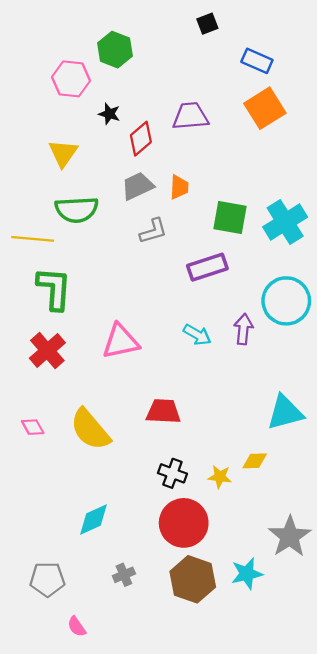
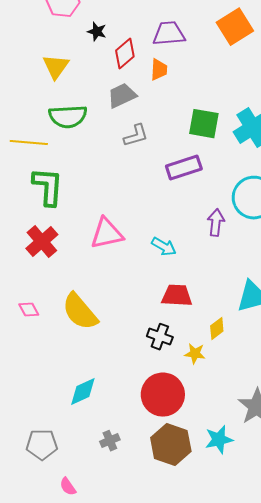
orange trapezoid: (179, 187) -> (159, 70), moved
cyan arrow: (197, 335) -> (164, 247), moved
red trapezoid: (163, 411) -> (177, 296), moved
yellow diamond: (255, 461) -> (217, 329), moved, turned -35
black cross: (172, 473) -> (160, 337), moved

